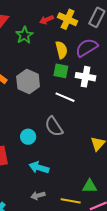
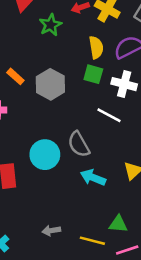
white line: (65, 97) -> (109, 115), moved
cyan circle: (28, 137) -> (45, 155), size x1.5
cyan arrow: (39, 168) -> (93, 177), moved

